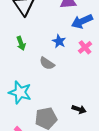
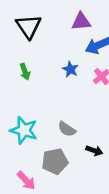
gray semicircle: (47, 63) -> (67, 129), moved

